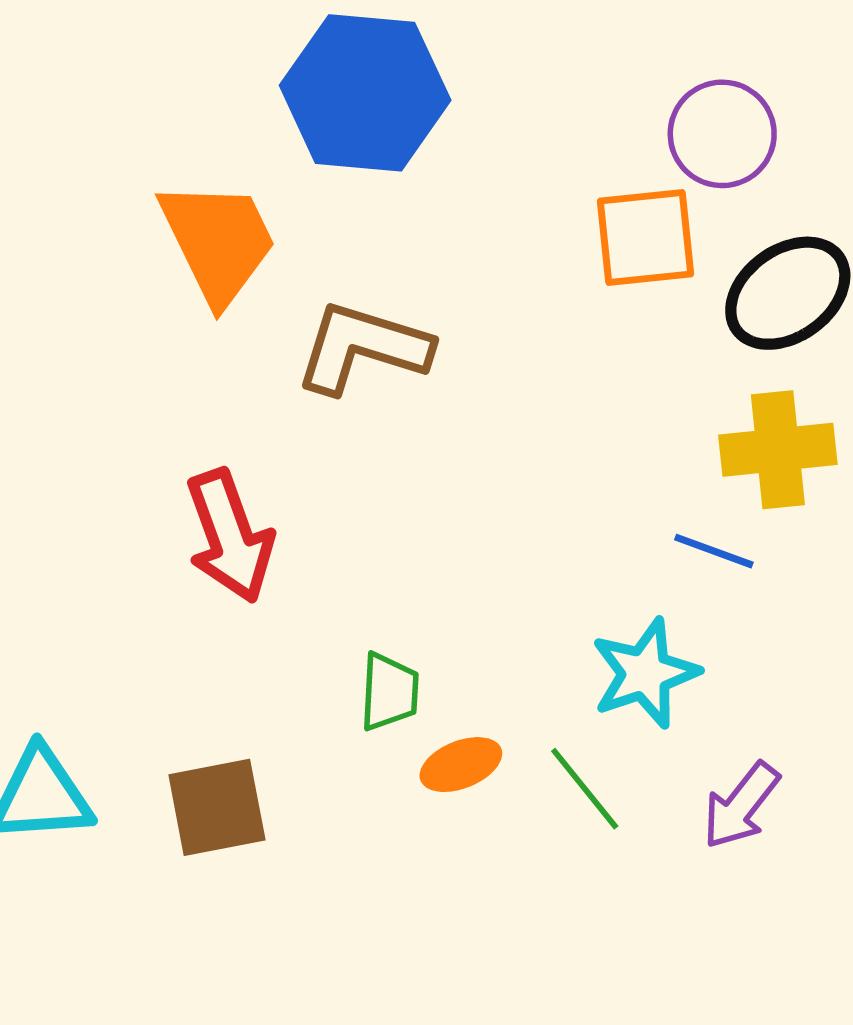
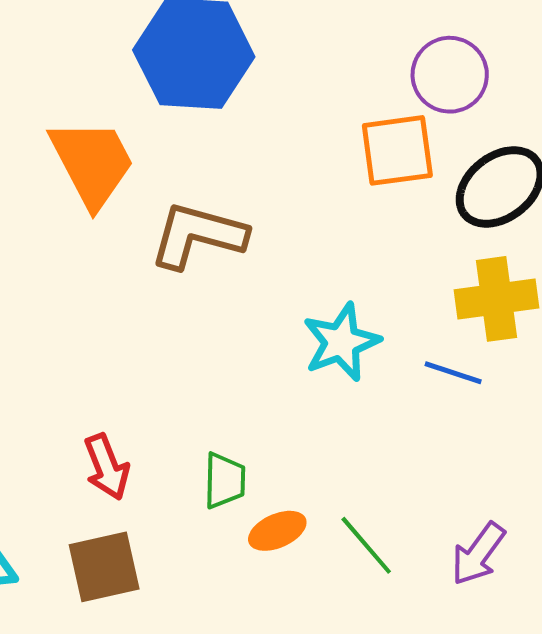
red arrow: (230, 536) -> (107, 467), moved, size x0.7
cyan star: (645, 673) -> (341, 342), moved

